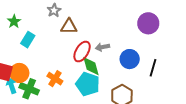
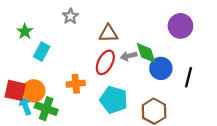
brown triangle: (69, 26) -> (108, 33), moved
green diamond: (91, 66) -> (146, 53), moved
orange cross: (55, 79) -> (76, 84), moved, turned -35

